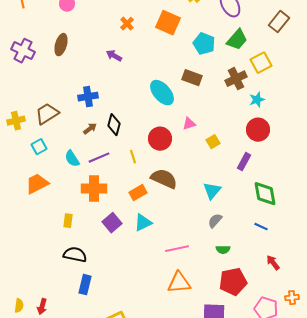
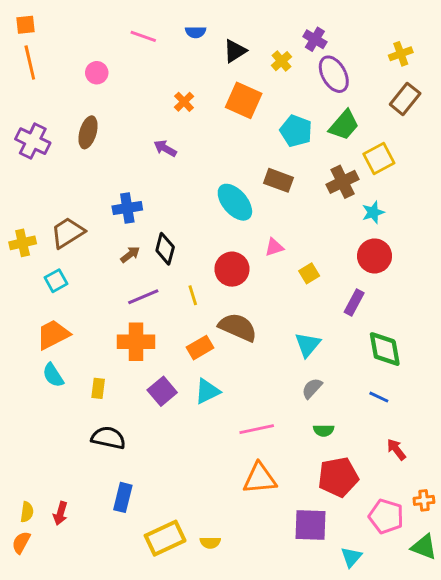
cyan semicircle: (72, 159) -> (53, 375), moved
blue rectangle: (85, 285) -> (123, 497), moved

